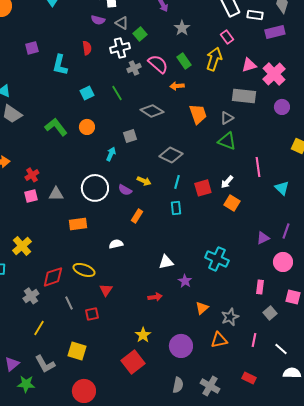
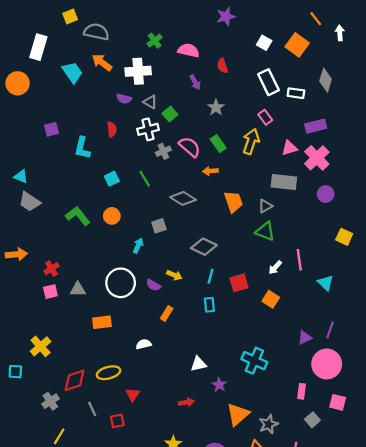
purple rectangle: (275, 32) -> (316, 126), moved
white arrow: (227, 182) -> (275, 267), moved
pink circle: (283, 262) -> (327, 364), size x1.4
yellow ellipse: (84, 270) -> (109, 373), turned -35
orange triangle: (202, 308) -> (238, 414), size x1.6

